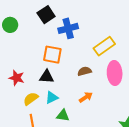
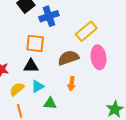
brown semicircle: (85, 71) -> (68, 58), size x1.5
orange arrow: (86, 97) -> (72, 84), turned 136

